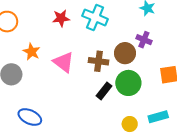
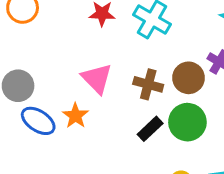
orange star: (32, 52) -> (75, 116), moved
blue ellipse: (30, 117) -> (38, 121), moved

